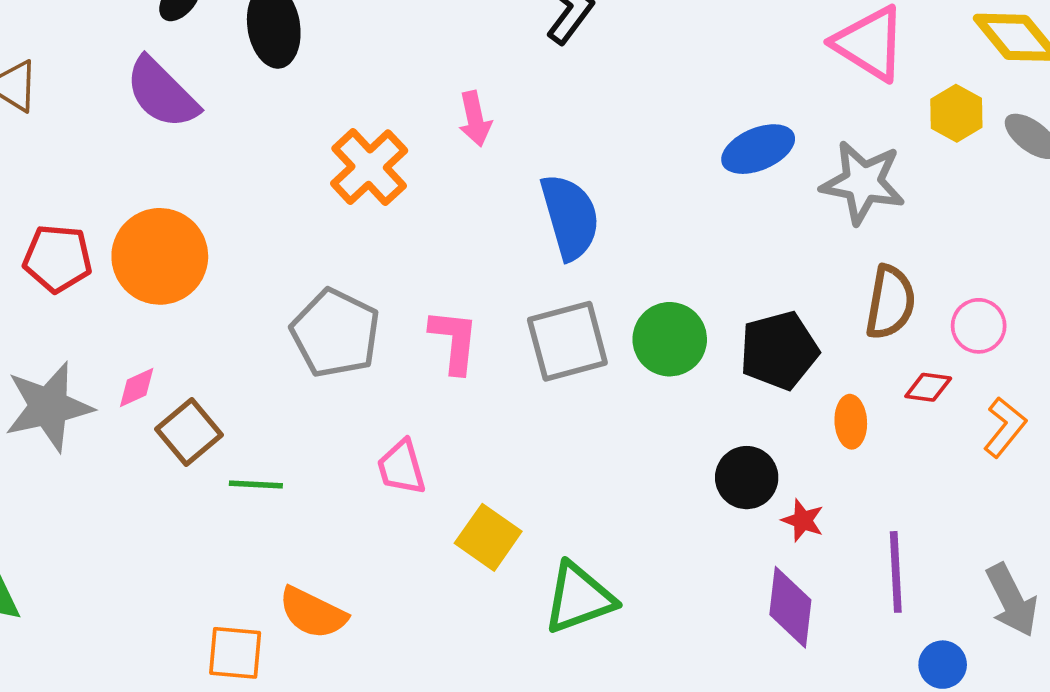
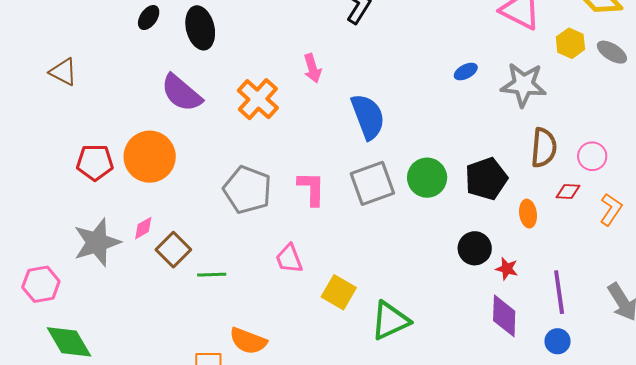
purple semicircle: (162, 93) -> (181, 93), moved
blue ellipse: (758, 149) -> (466, 72), size x0.6
blue circle: (943, 665) -> (558, 341), moved

